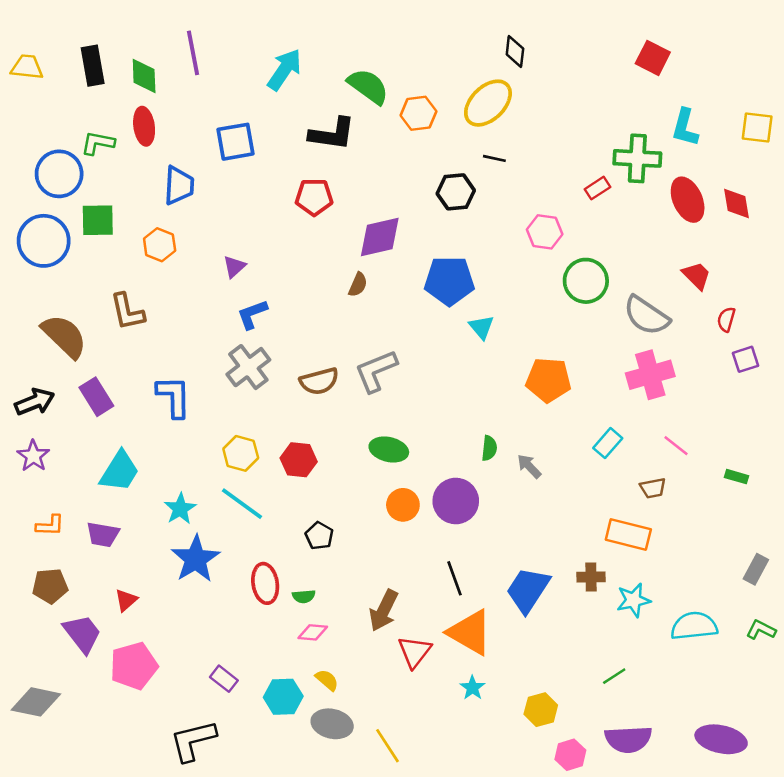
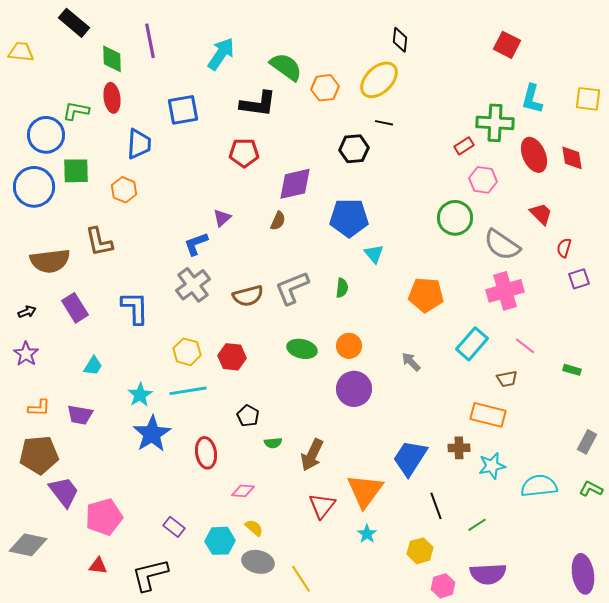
black rectangle: (93, 66) -> (74, 23), moved, turned -40
pink hexagon: (545, 232) -> (483, 180), moved
purple triangle: (234, 267) -> (222, 218), moved
brown semicircle: (64, 336) -> (50, 261), turned 129
black arrow: (35, 402) -> (27, 312), size x0.6
cyan rectangle: (608, 443) -> (472, 344), size x1.4
green semicircle: (489, 448) -> (342, 288), moved
cyan trapezoid: (120, 471) -> (93, 366), size x0.6
cyan line: (242, 504) -> (188, 391), turned -45
orange circle: (403, 505) -> (349, 346), moved
black line: (454, 578) -> (436, 506), moved
brown pentagon: (50, 586) -> (39, 455), size x1.4
green semicircle: (304, 596) -> (273, 443), moved
red triangle: (126, 600) -> (98, 566), moved, turned 48
brown arrow: (384, 610) -> (312, 455), moved
orange triangle: (470, 632) -> (365, 491), turned 36
purple ellipse: (721, 739) -> (583, 574), moved, turned 69

